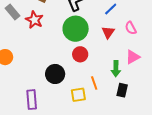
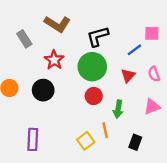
red star: (34, 20) -> (54, 60), moved
green arrow: (116, 69) -> (118, 109), moved
black circle: (55, 74) -> (43, 90), moved
yellow square: (78, 95) -> (86, 141), turned -35

